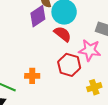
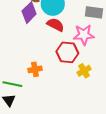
yellow cross: (94, 87) -> (84, 71), moved

